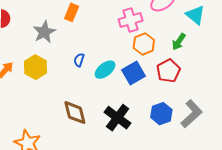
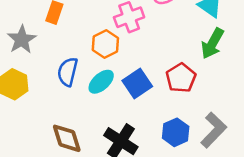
green arrow: (179, 42) -> (212, 43), moved, size x1.4
orange hexagon: (144, 44) -> (105, 44), moved
blue semicircle: (79, 60) -> (68, 72), size x1.6

